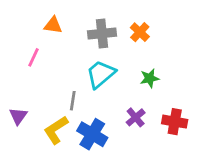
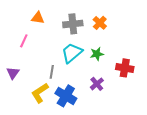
green star: (150, 78) -> (97, 54), moved
purple triangle: (18, 116) -> (13, 73), moved
red cross: (175, 122) -> (125, 68), moved

